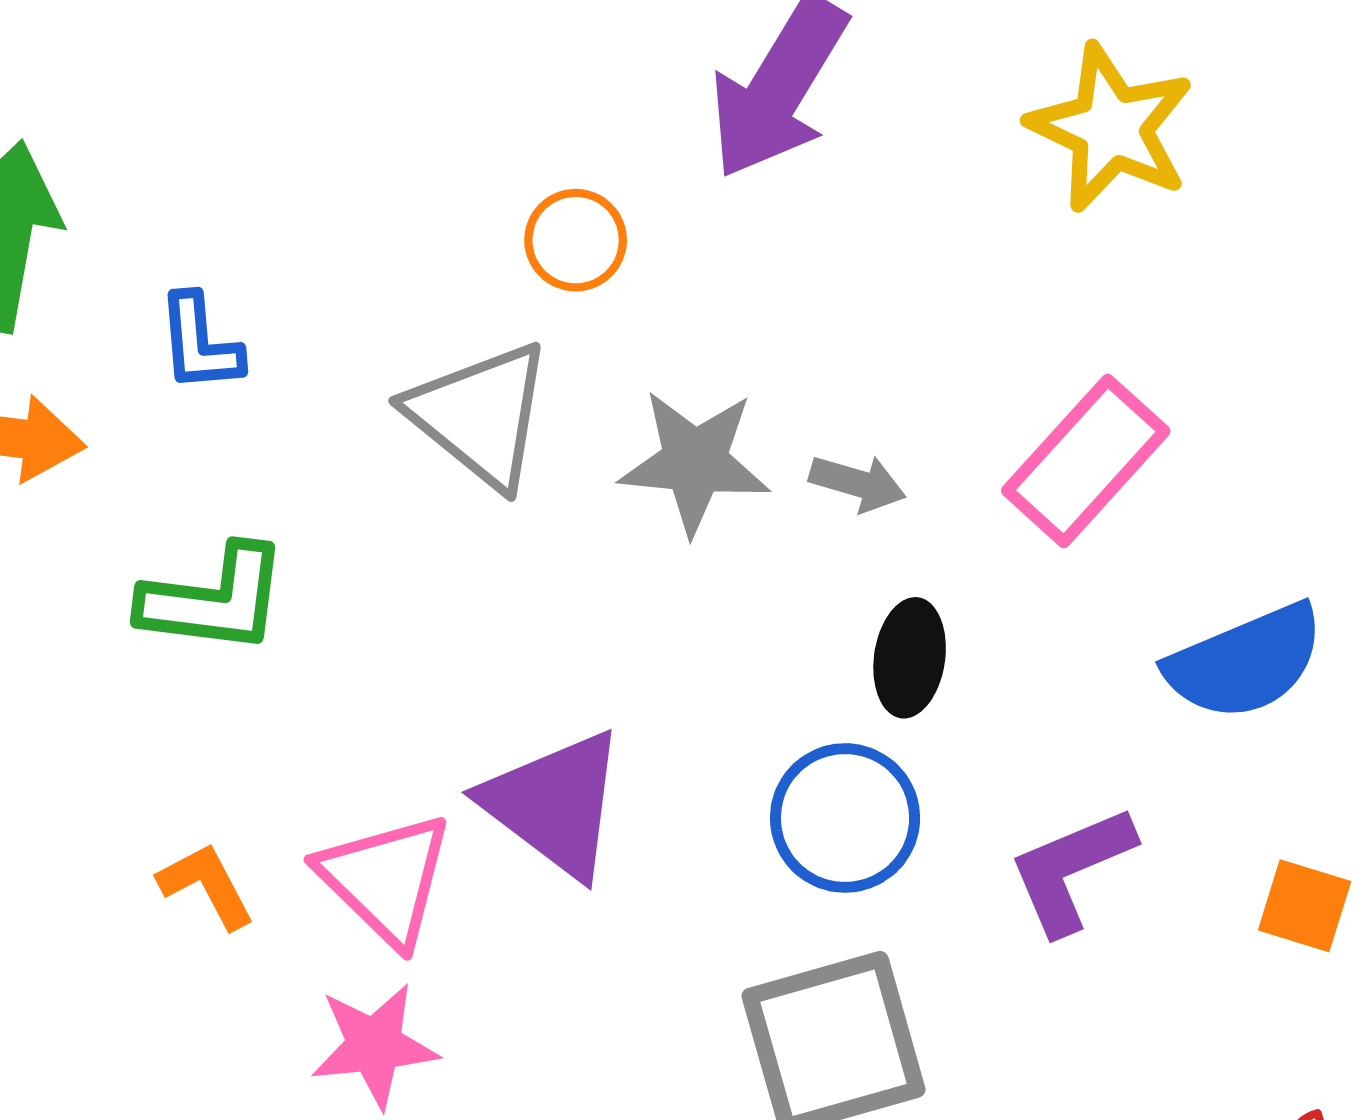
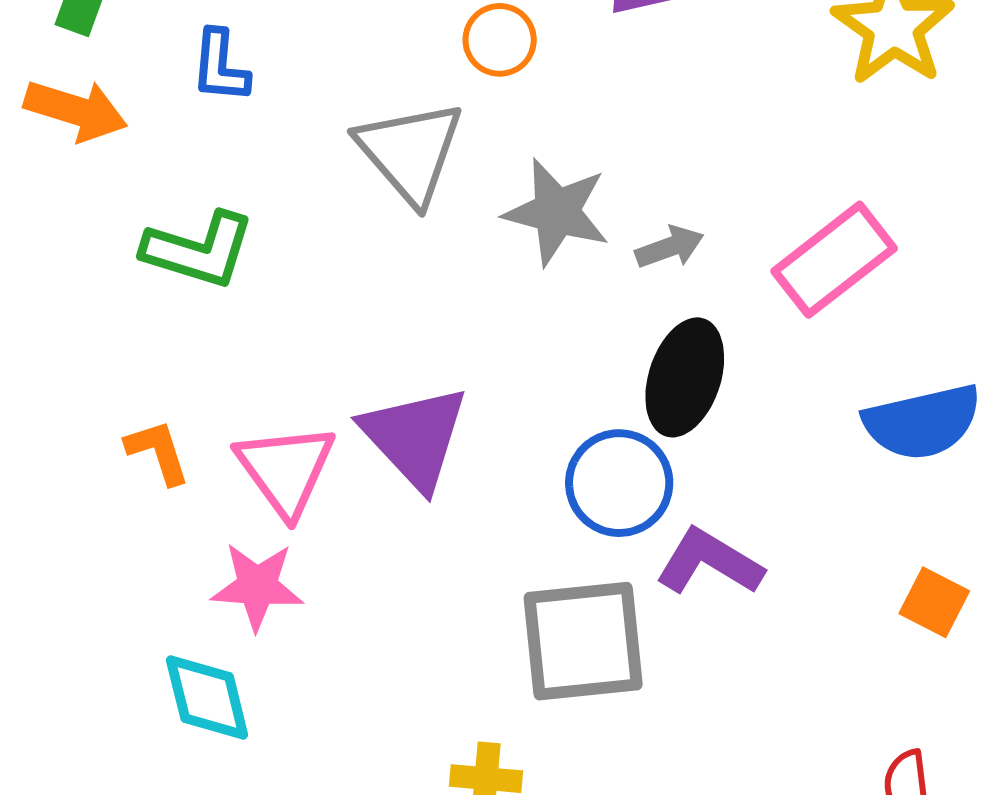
gray arrow: (858, 483) -> (670, 247), turned -46
black ellipse: (910, 658) -> (685, 377), size x1.4
purple L-shape: (1071, 870) -> (709, 562), moved, turned 44

